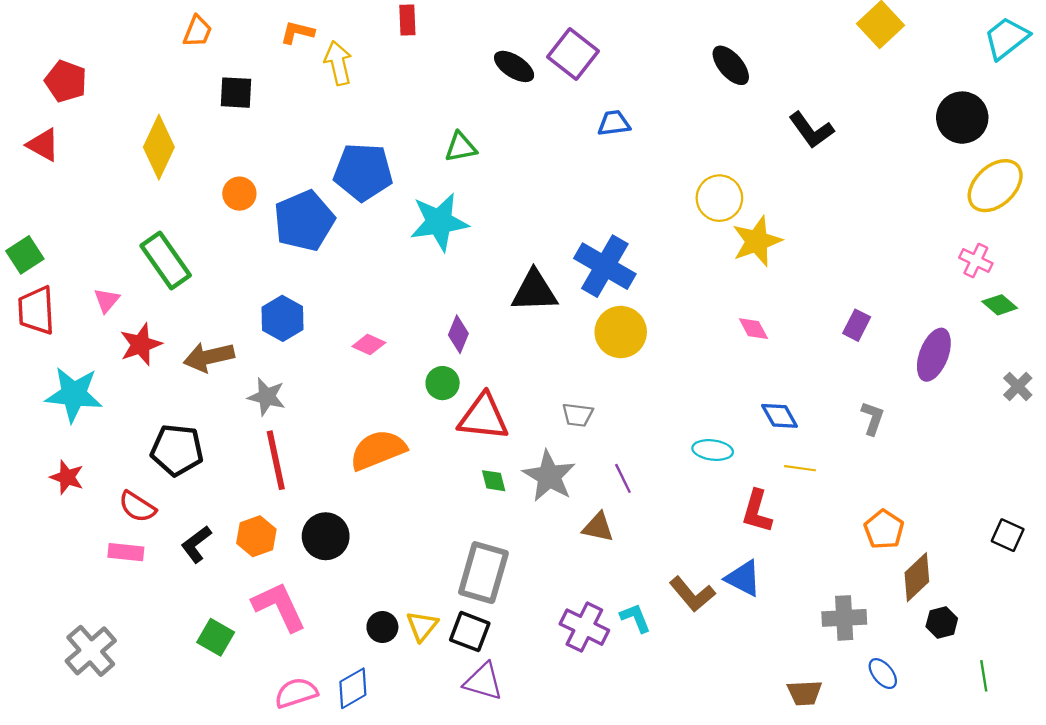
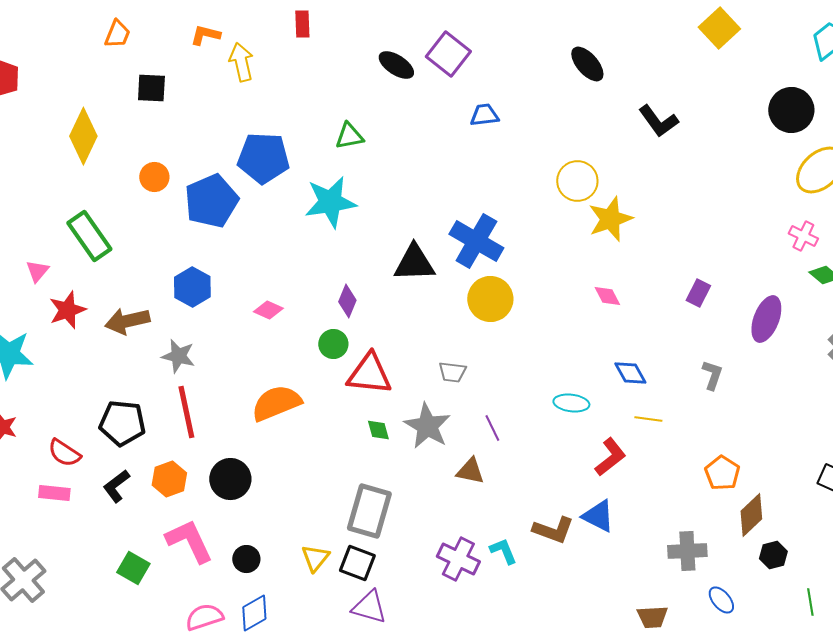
black pentagon: (177, 450) -> (122, 423), moved
red L-shape: (757, 511) -> (610, 457), turned -144
brown L-shape: (692, 594) -> (553, 530), turned -30
black circle: (382, 627) -> (246, 559), moved

